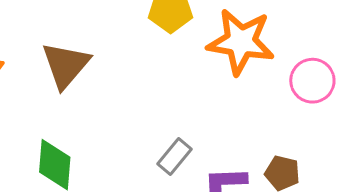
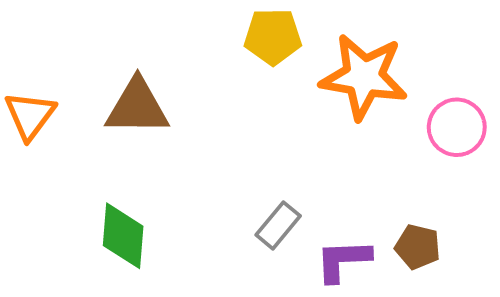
brown triangle: (66, 65) -> (137, 107), turned 50

